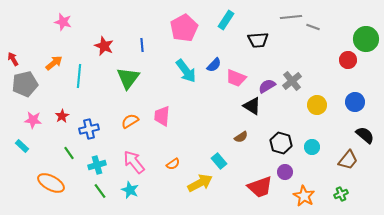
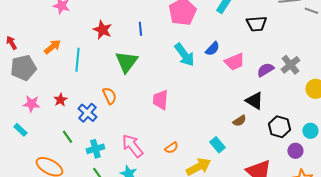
pink trapezoid: (236, 78) -> (234, 62), turned -45
black triangle: (252, 106) -> (254, 101), moved
orange semicircle: (130, 121) -> (109, 96), moved, turned 96
blue cross: (89, 129) -> (87, 113), turned -36
purple circle: (285, 172) -> (295, 151), moved

